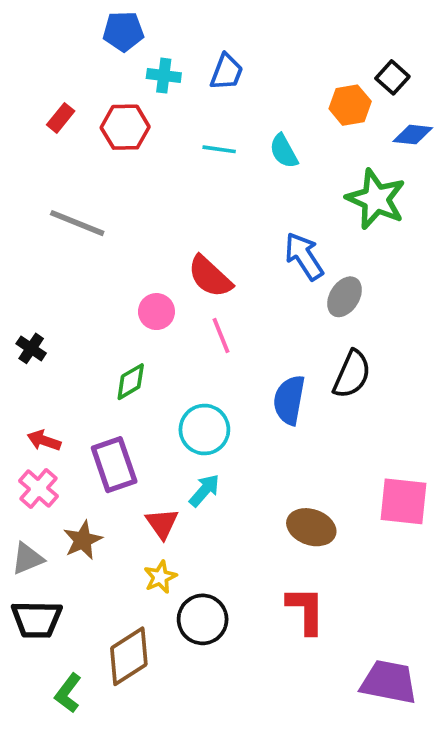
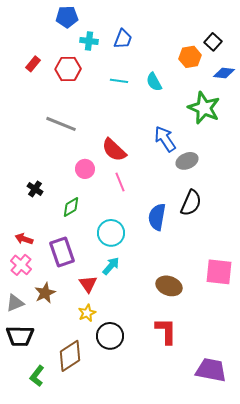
gray line: (77, 223) -> (61, 124), moved
gray ellipse: (345, 297) -> (187, 161), turned 35
black cross: (31, 348) -> (35, 189), moved

